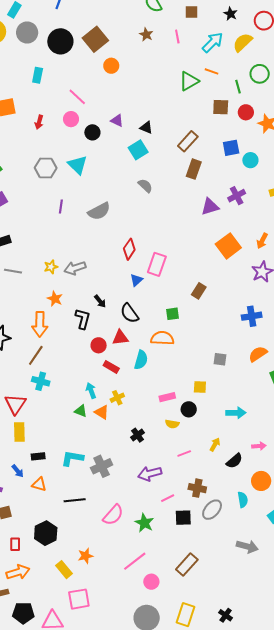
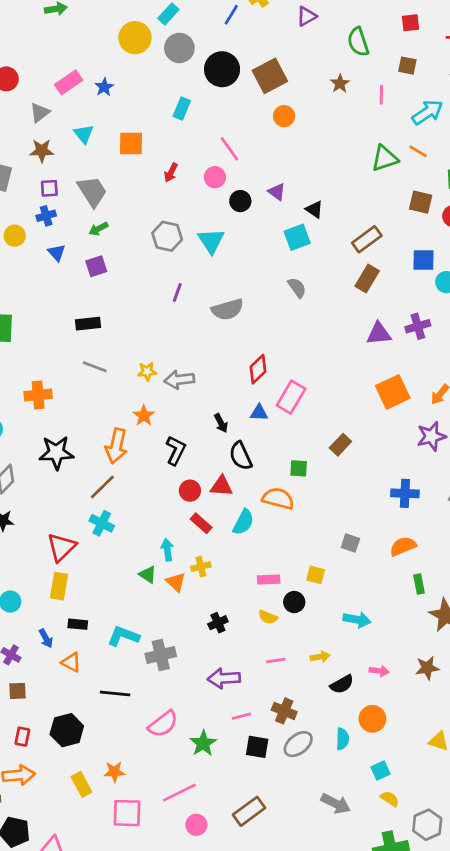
blue triangle: (136, 280) -> (259, 413), turned 32
black arrow: (100, 301) -> (221, 423), moved
yellow arrow: (215, 444) -> (320, 657), turned 40
pink square: (79, 599) -> (127, 813), moved

